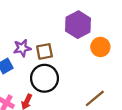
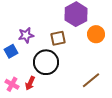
brown square: (44, 51) -> (58, 38), moved

